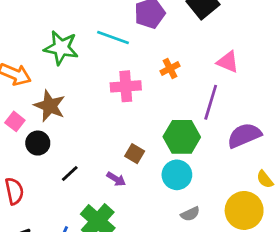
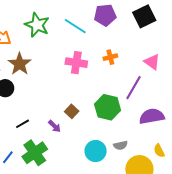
black line: (70, 173) -> (23, 124), moved
cyan circle: (177, 175) -> (96, 151), moved
gray semicircle: (190, 214) -> (121, 145), moved

